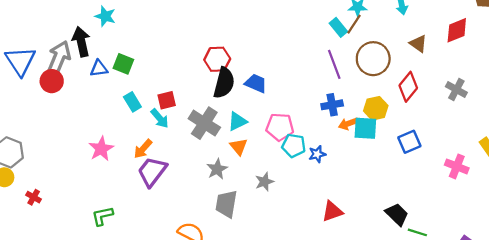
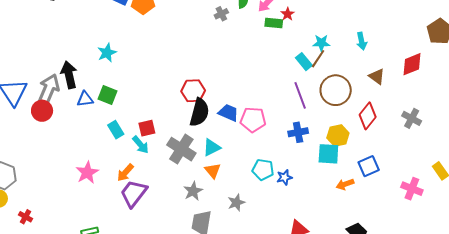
cyan star: (105, 16) -> (107, 53), moved, turned 30
orange arrow: (348, 124) -> (345, 184), moved
pink pentagon: (280, 127) -> (253, 120), moved

